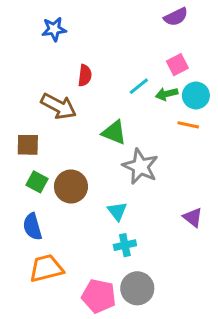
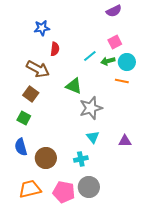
blue star: (54, 29) -> (42, 28), moved
brown square: (28, 145) -> (31, 94), moved, turned 35
gray star: (140, 166) -> (91, 108), turned 30
brown circle: (71, 186) -> (46, 158), moved
cyan triangle: (117, 211) -> (93, 137), moved
purple triangle: (193, 217) -> (125, 141), turned -40
orange trapezoid: (46, 268) -> (30, 189), moved

